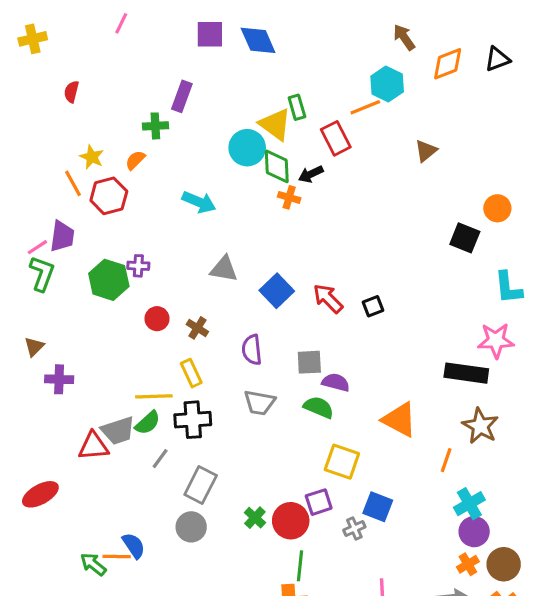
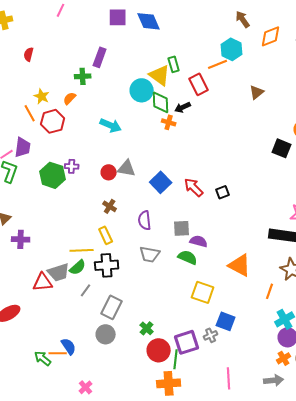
red circle: (157, 319) -> (109, 172), moved
purple square: (319, 502) -> (187, 342), moved, size x1.4
red circle: (291, 521) -> (159, 350), moved

